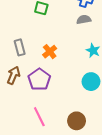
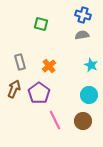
pink line: (39, 117) -> (55, 120), moved
brown circle: (77, 121) -> (83, 121), moved

